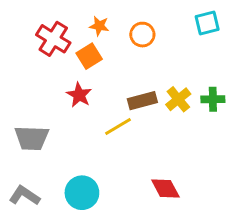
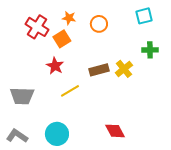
green cross: (213, 99) -> (150, 50), moved
yellow line: (118, 127) -> (70, 91), moved

